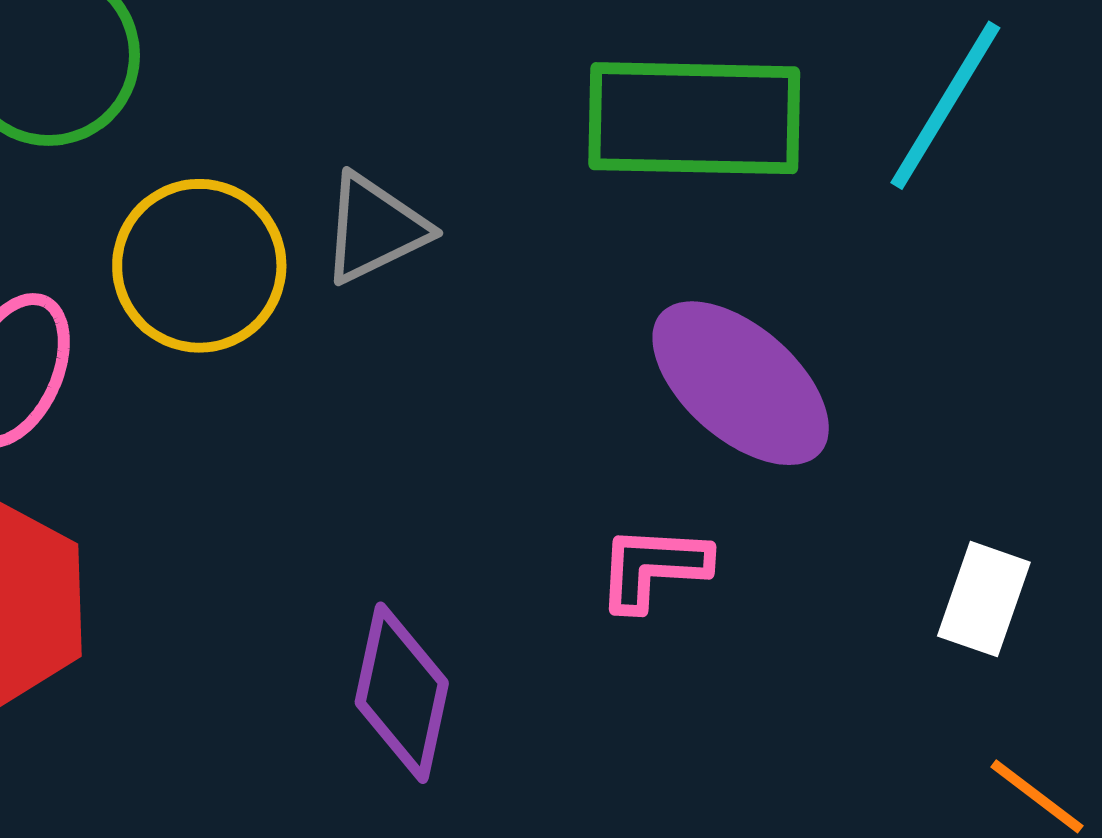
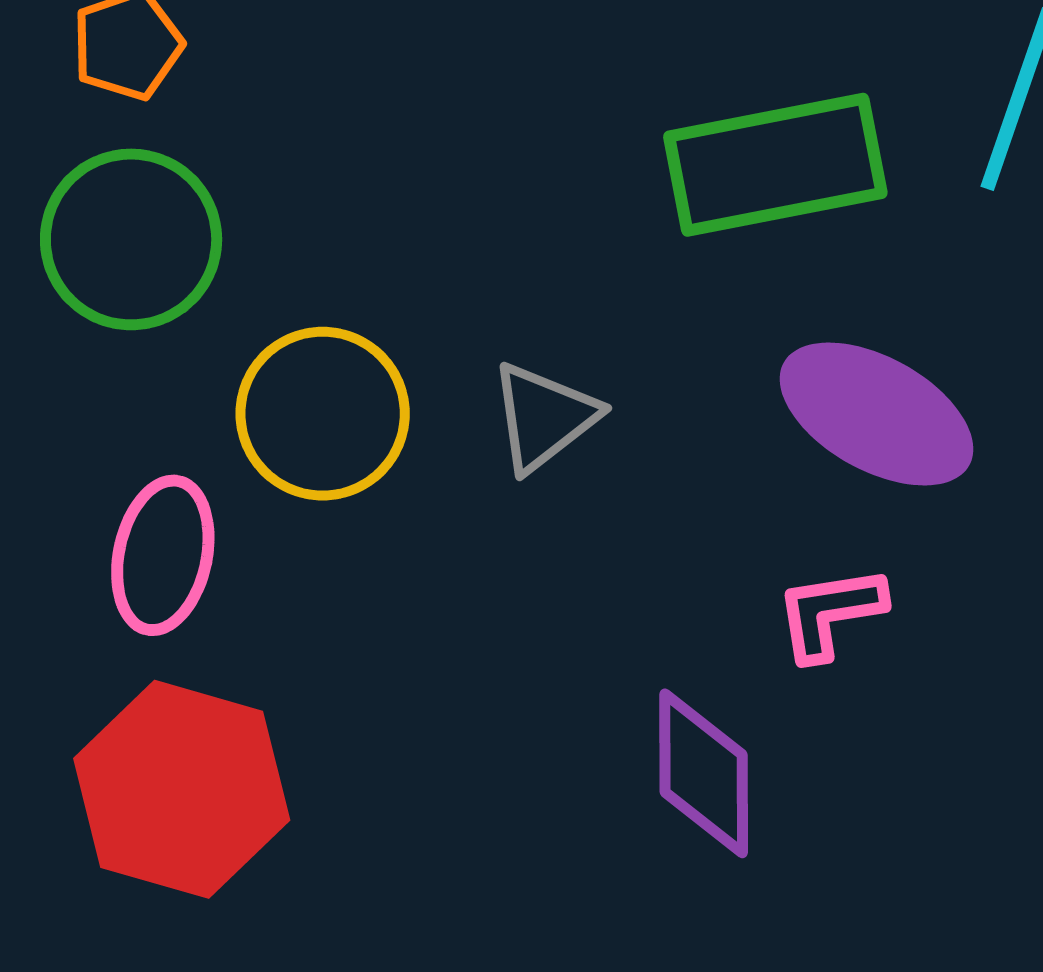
gray triangle: (375, 228) -> (544, 417), moved
purple diamond: (402, 693) -> (704, 773), moved

